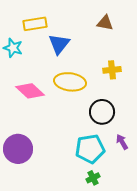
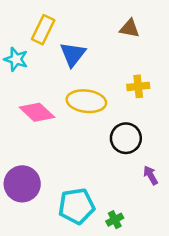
yellow rectangle: (35, 24) -> (43, 30), turned -55
cyan pentagon: (90, 149) -> (76, 206), moved

